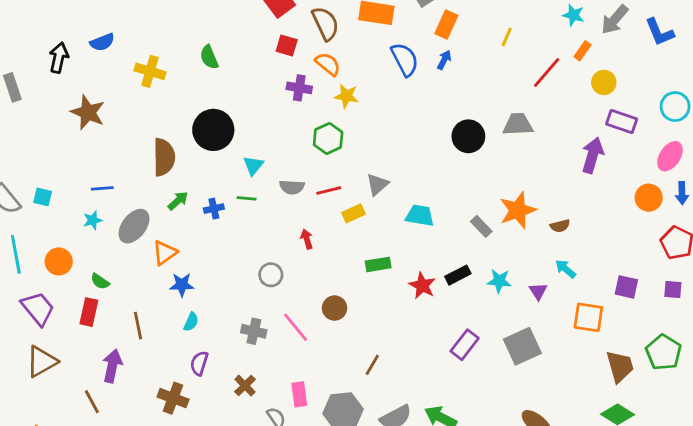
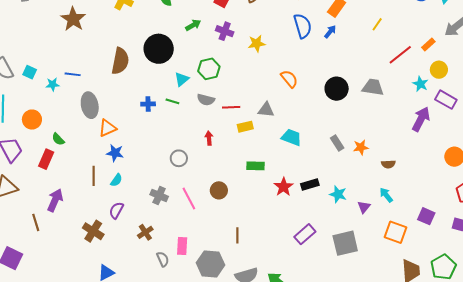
cyan star: (573, 15) -> (420, 84), moved
orange semicircle: (328, 64) -> (289, 79), moved
yellow star: (346, 96) -> (257, 43), turned -30
green hexagon: (328, 139) -> (209, 69), moved
gray triangle: (377, 184) -> (266, 110), turned 36
green arrow: (178, 201) -> (193, 25), moved
orange star: (518, 210) -> (361, 147), size x0.6
cyan star: (93, 220) -> (53, 84), moved
gray ellipse: (134, 226) -> (90, 105), turned -60
gray rectangle: (481, 226) -> (337, 143), moved
brown line: (138, 326) -> (94, 176), moved
brown line: (372, 365) -> (237, 235), turned -42

